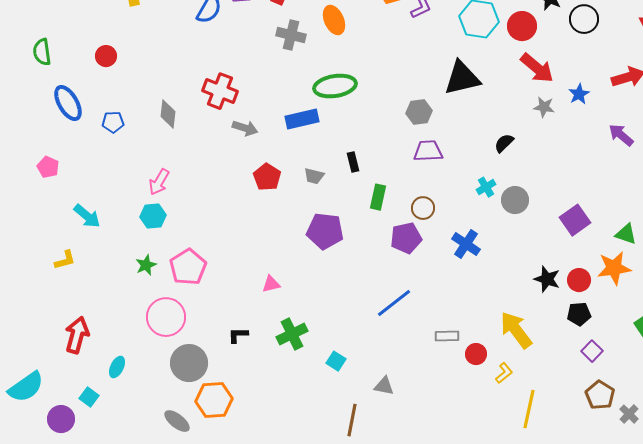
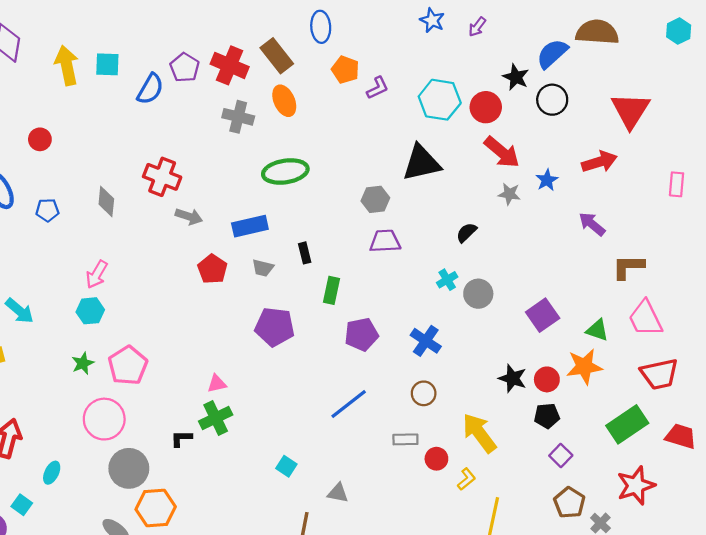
blue rectangle: (302, 119) -> (250, 226), moved
brown circle: (423, 208) -> (424, 393), moved
green cross: (292, 334) -> (216, 418), moved

